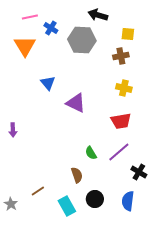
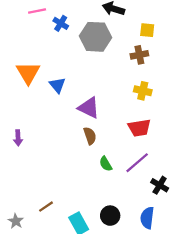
orange triangle: (25, 46) -> (28, 73), moved
brown semicircle: (77, 175) -> (90, 136), moved

